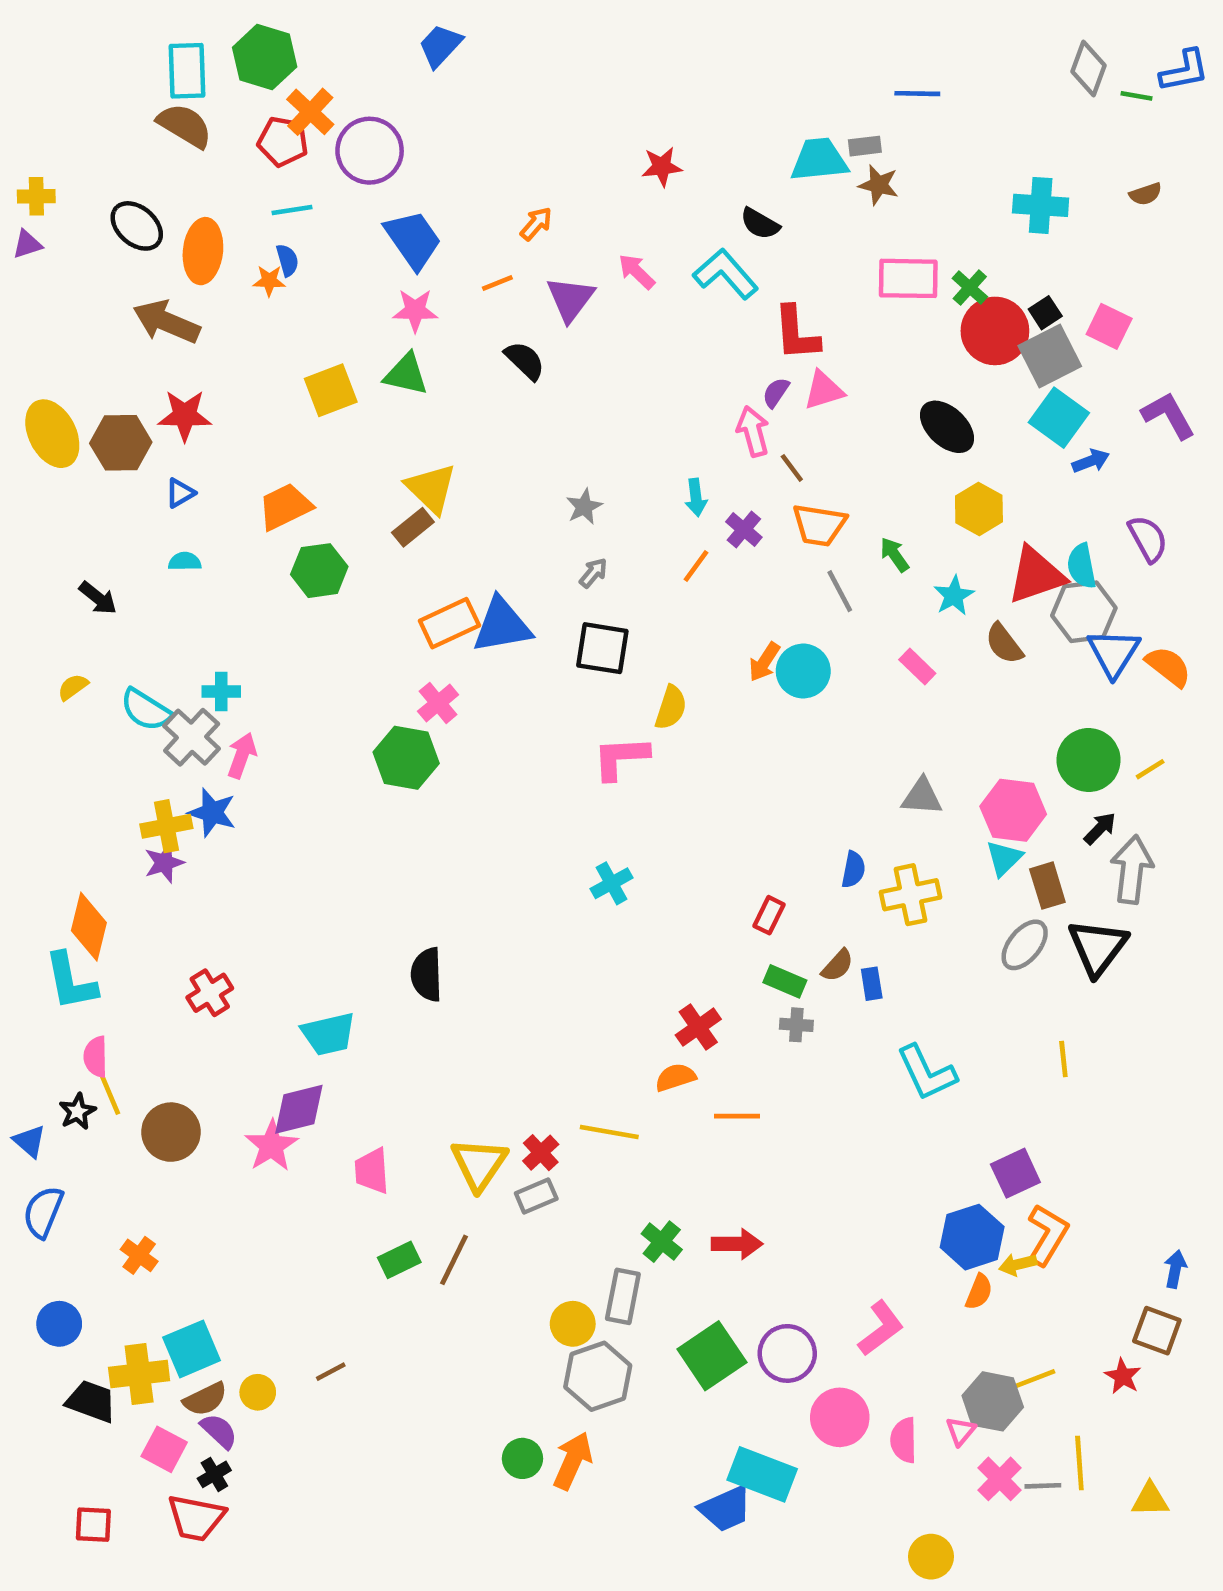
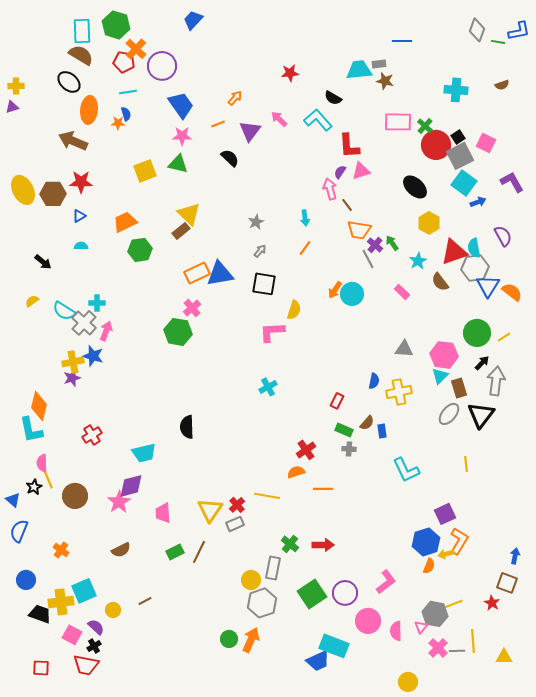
black ellipse: (137, 226) -> (69, 82), moved
purple cross: (744, 530) -> (375, 245), moved
brown semicircle: (205, 1399) -> (121, 550), moved

